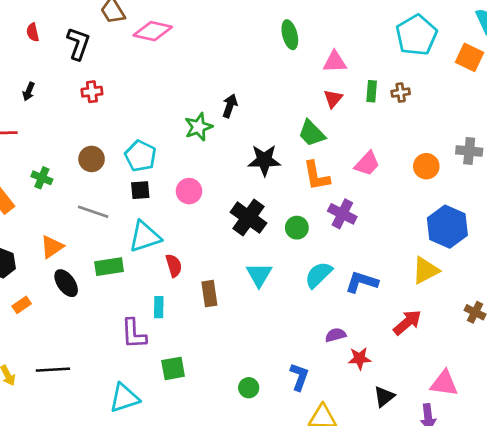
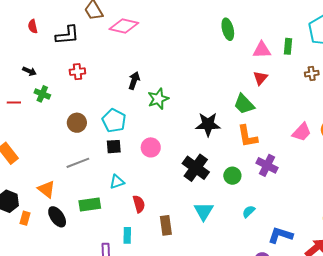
black L-shape: (78, 44) -> (67, 35), turned 65
black arrow: (29, 91) -> (29, 71), turned -88
green rectangle: (372, 91) -> (288, 46), moved
black arrow: (230, 106) -> (134, 81), moved
pink trapezoid: (367, 164) -> (302, 132), moved
green cross: (42, 178) -> (42, 94), moved
gray line: (93, 212) -> (78, 163), turned -40
cyan triangle: (145, 237) -> (117, 182), size x0.6
orange triangle: (52, 247) -> (46, 189), turned -48
cyan semicircle: (318, 275) -> (249, 212), size x0.6
blue L-shape: (362, 282) -> (280, 235), moved
orange rectangle: (22, 305) -> (25, 218), moved, turned -40

